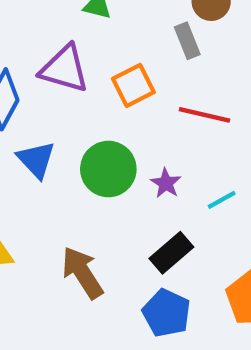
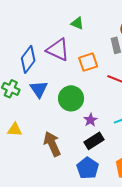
purple star: (166, 183) -> (90, 120), moved

